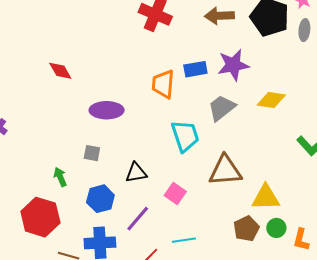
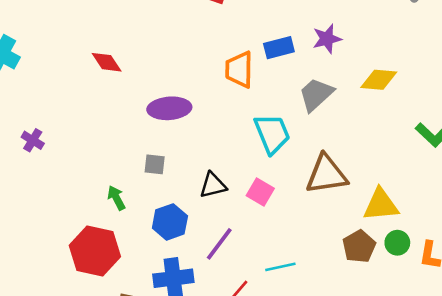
purple star: (233, 65) -> (327, 39), size x0.7
pink square: (175, 194) -> (260, 192), moved

